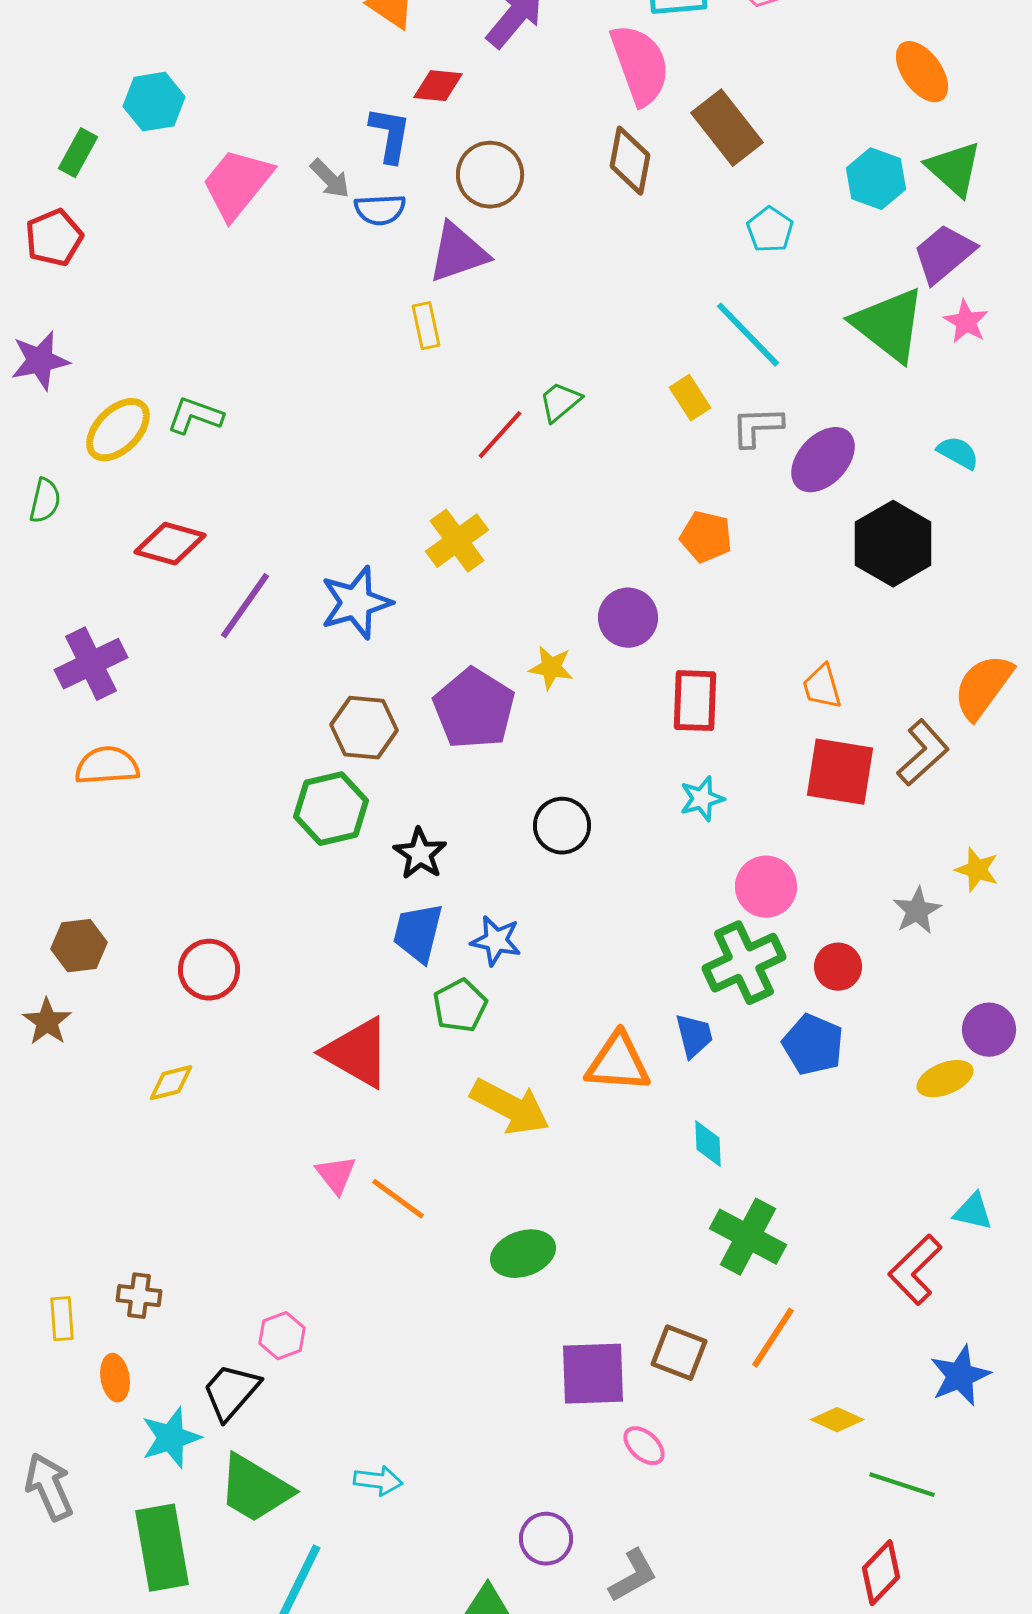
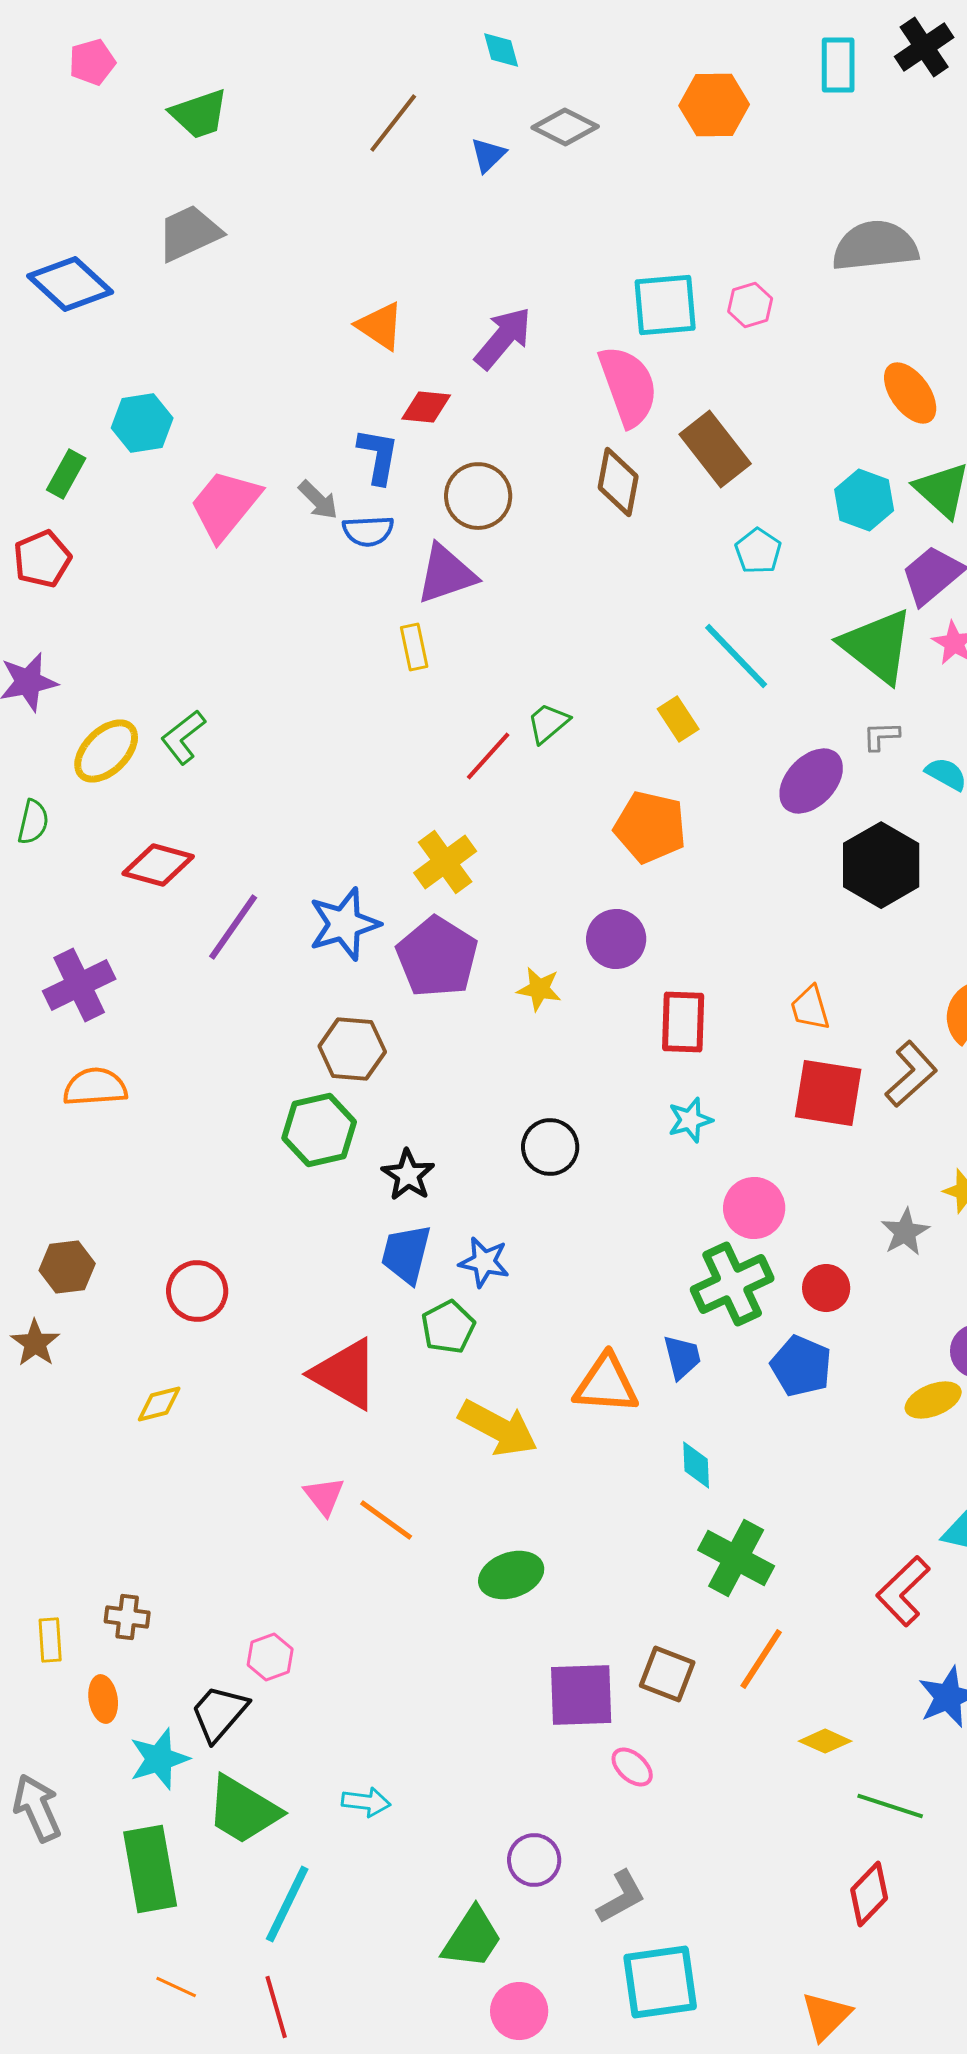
green L-shape: (195, 416) -> (183, 737), turned -58
gray L-shape: (757, 427) -> (881, 736), moved, size x0.7
orange pentagon: (706, 537) -> (650, 827), moved, size x1.4
purple pentagon: (474, 709) -> (437, 957), moved

